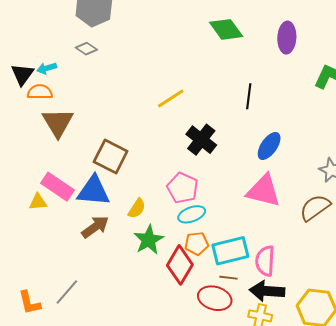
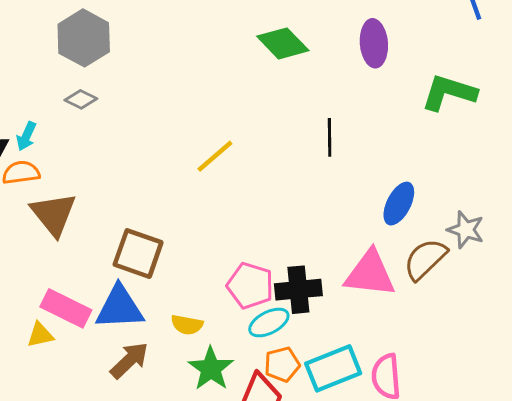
cyan arrow: (47, 68) -> (26, 136), turned -42
black cross: (201, 140) -> (298, 290), moved, turned -36
blue ellipse: (269, 146) -> (399, 204), moved
yellow semicircle: (137, 208) -> (187, 325), turned 75
brown semicircle: (315, 208) -> (425, 259), moved

